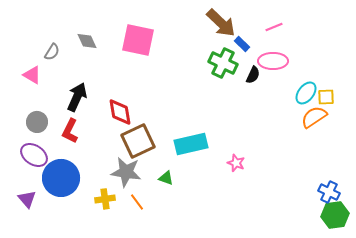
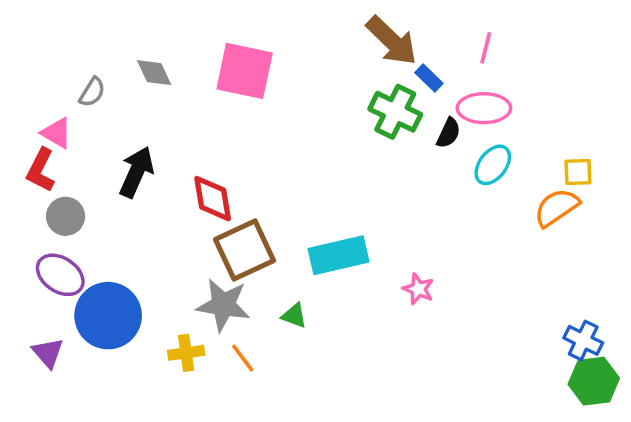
pink line: (274, 27) -> (486, 48), turned -54
cyan ellipse: (306, 93) -> (493, 165), moved
red L-shape: (70, 131) -> (41, 170), moved

